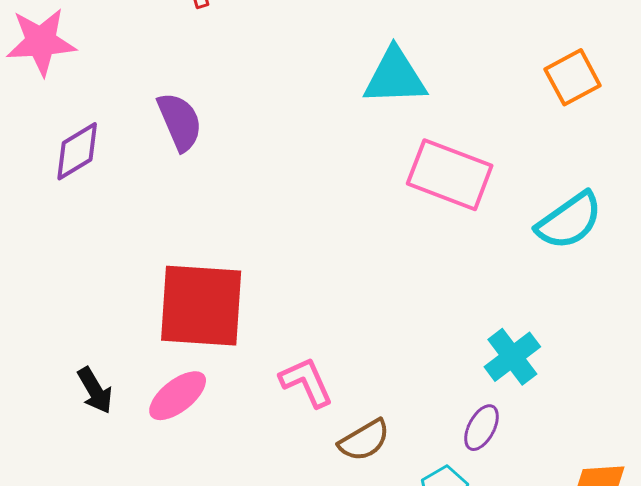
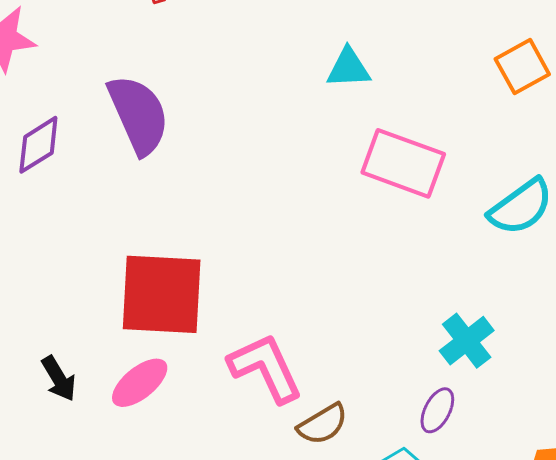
cyan triangle: (395, 77) -> (348, 68), size x0.7
purple semicircle: (180, 122) -> (138, 115), size x1.4
pink L-shape: (306, 382) -> (265, 368), size x1.4

